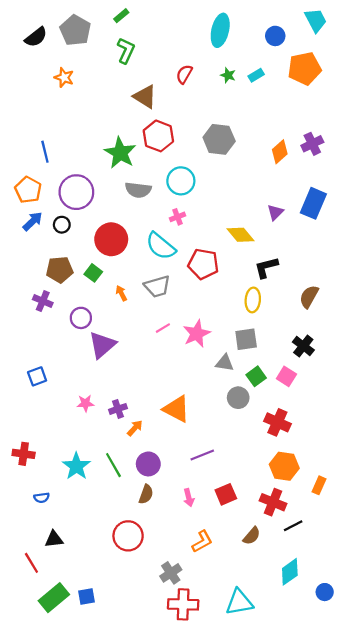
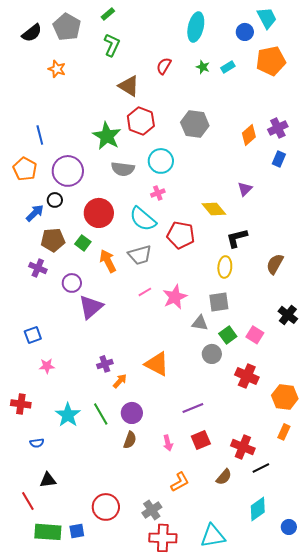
cyan trapezoid: (316, 20) -> (267, 18), moved
blue rectangle: (313, 203) -> (279, 159), moved, size x0.6
blue arrow: (33, 221) -> (35, 213), moved
orange arrow: (121, 293) -> (108, 261), size x1.6
black cross: (303, 346) -> (288, 315), moved
pink star: (85, 403) -> (47, 366), moved
purple line: (202, 455) -> (193, 408), moved
orange hexagon: (284, 466) -> (285, 397), moved
red circle: (128, 536) -> (106, 507), moved
green rectangle: (54, 598) -> (48, 532), turned 44

